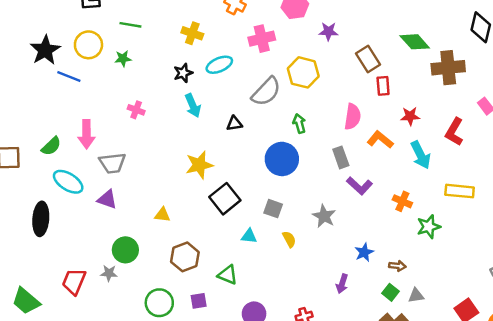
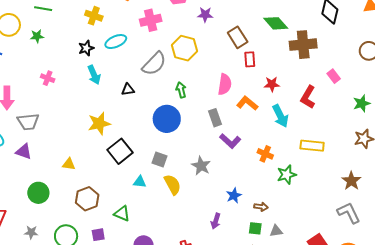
yellow semicircle: (289, 239) -> (172, 185), size x1.5
gray star: (109, 273) -> (31, 232), moved
green square: (390, 292) -> (255, 228), turned -32

